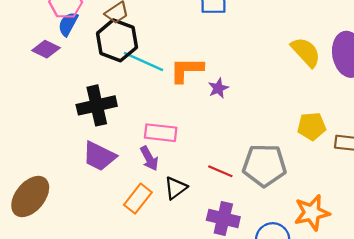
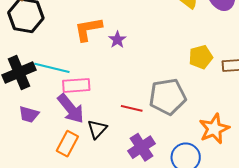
cyan line: (143, 62) -> (52, 68), moved
purple trapezoid: (99, 156) -> (29, 114), size x0.7
purple arrow: (149, 158) -> (71, 109), size x1.5
purple cross: (223, 219) -> (141, 147), turned -36

